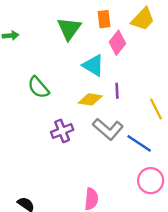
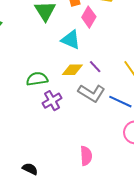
green semicircle: (38, 87) -> (37, 79), moved, turned 130
purple line: (117, 91) -> (95, 67), moved, turned -32

